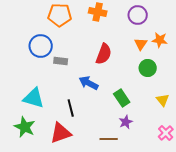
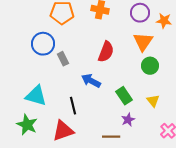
orange star: (160, 40) -> (164, 21), moved
orange triangle: (141, 44) -> (143, 42), size x1.5
gray rectangle: (61, 61) -> (63, 59), turned 56
yellow triangle: (163, 100) -> (153, 101), moved

